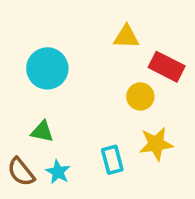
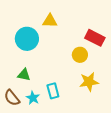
yellow triangle: (126, 37) -> (50, 21), moved
cyan rectangle: (112, 160) -> (53, 91), moved

